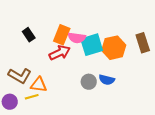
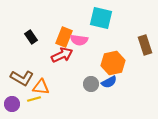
cyan square: (92, 45) -> (101, 18), moved, turned 30
orange hexagon: (114, 48) -> (113, 63), moved
blue semicircle: (107, 80) -> (109, 82), turned -42

